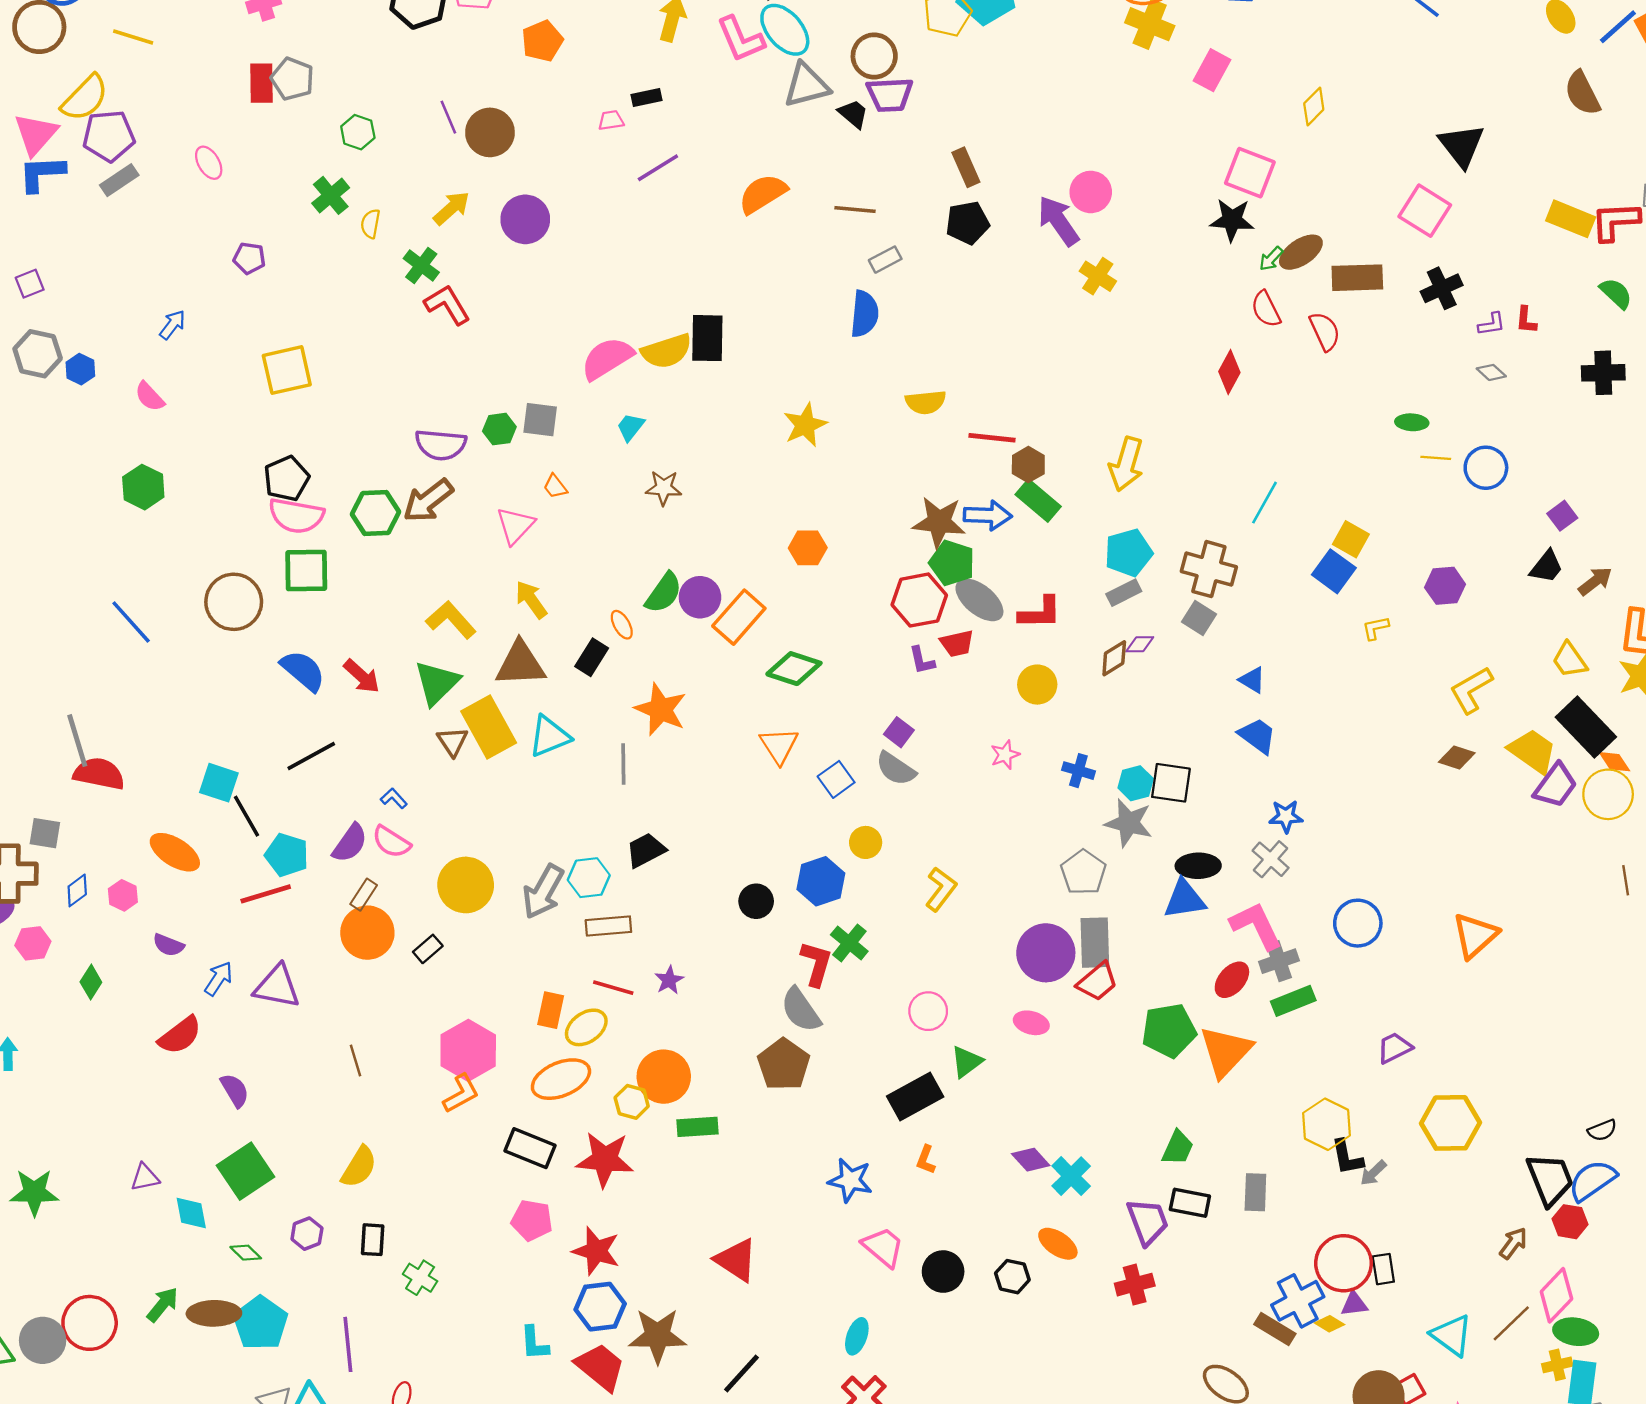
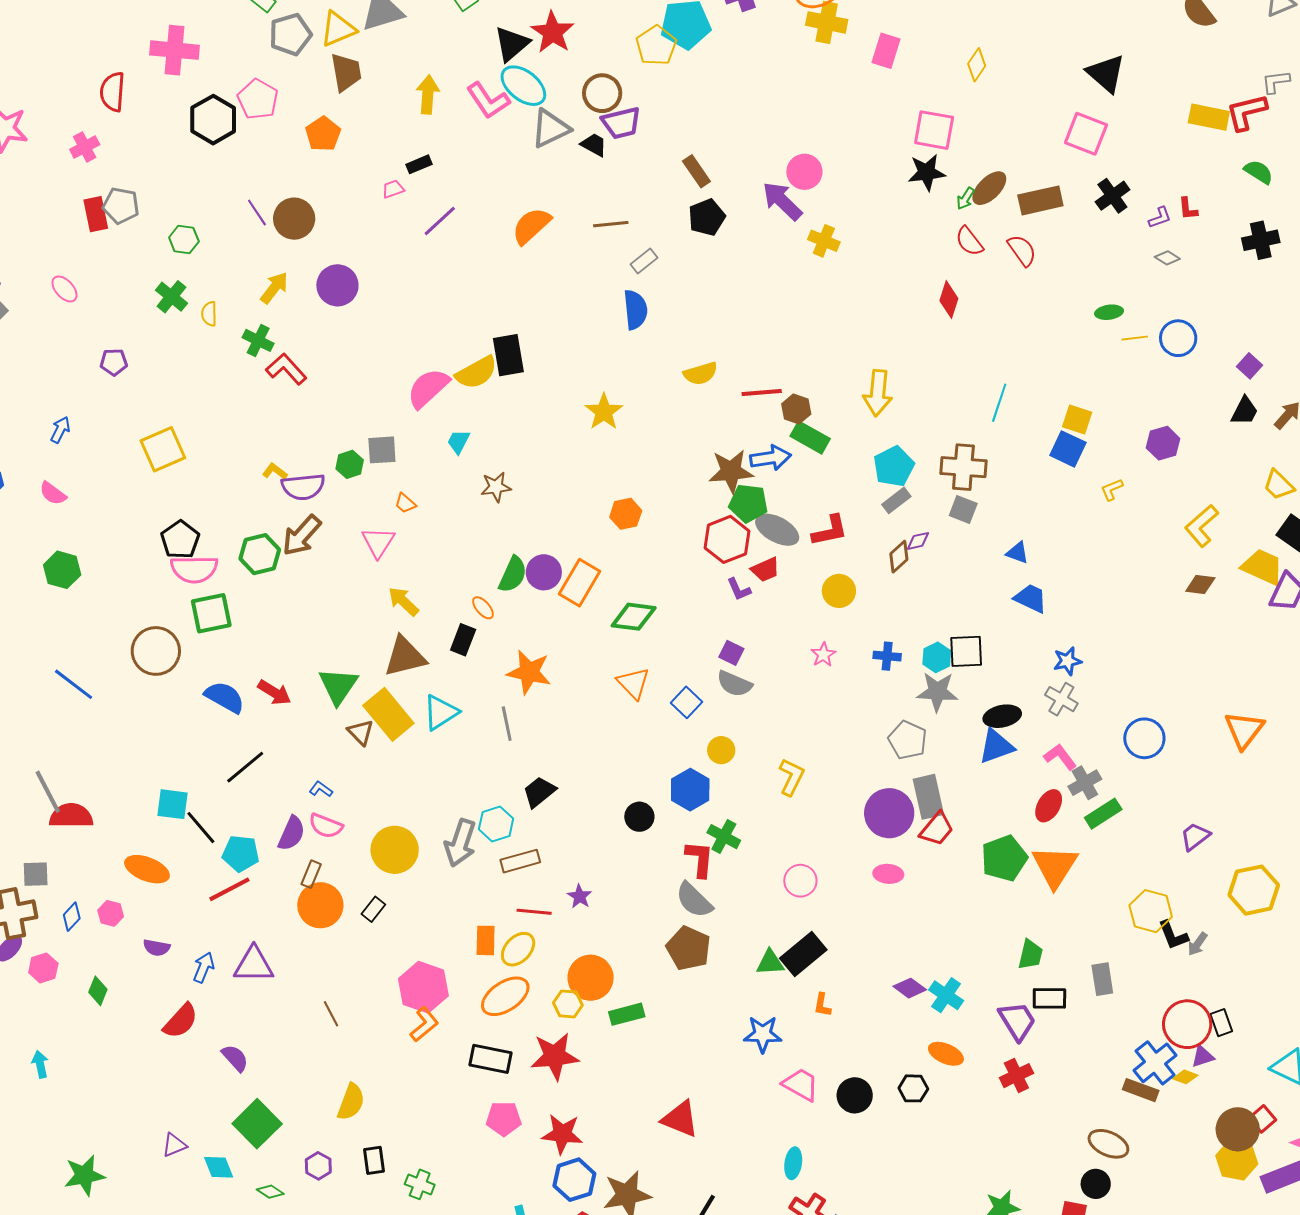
yellow L-shape: (451, 620) -> (275, 471), moved, size x0.6
pink L-shape: (1256, 926) -> (1060, 757), size x0.7
green triangle: (967, 1062) -> (770, 962), moved, turned 44

